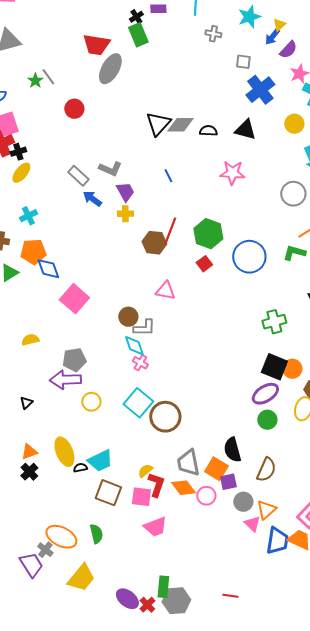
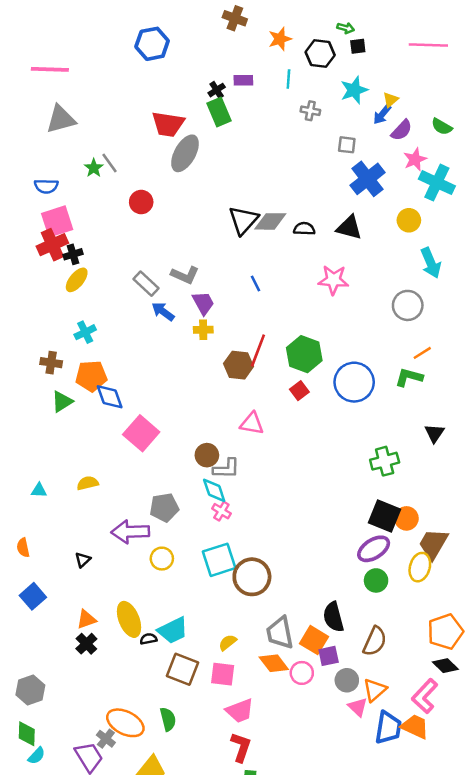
gray pentagon: (74, 360) -> (164, 507), moved
cyan square: (138, 403) -> (219, 560), turned 32
red L-shape: (156, 485) -> (241, 747), moved

